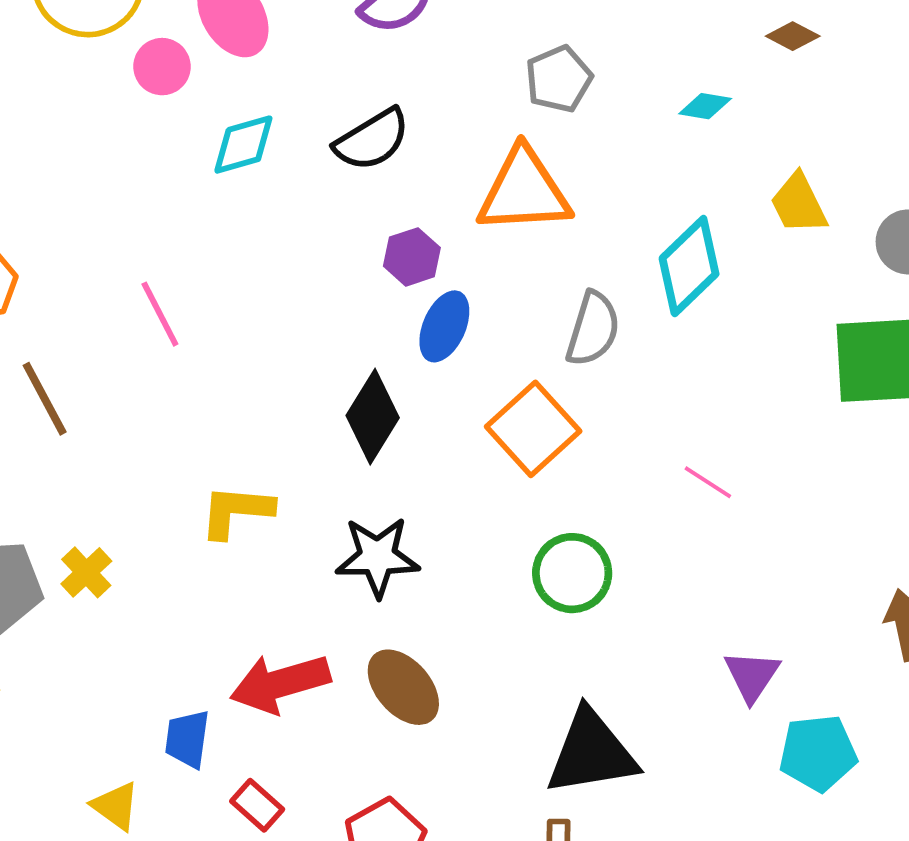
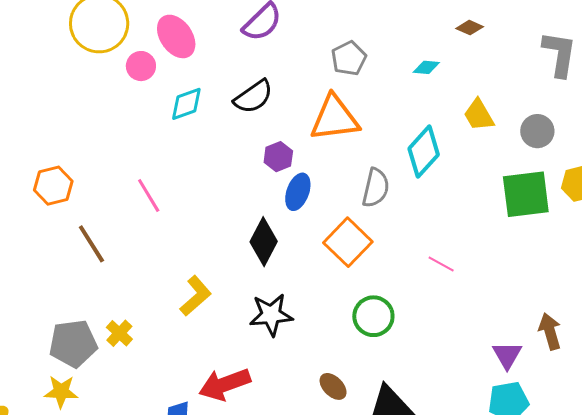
yellow L-shape: (236, 511) -> (196, 296), turned 138
purple triangle: (752, 676) -> (507, 355), moved
brown ellipse: (403, 687) -> (333, 386), moved, size x0.7

